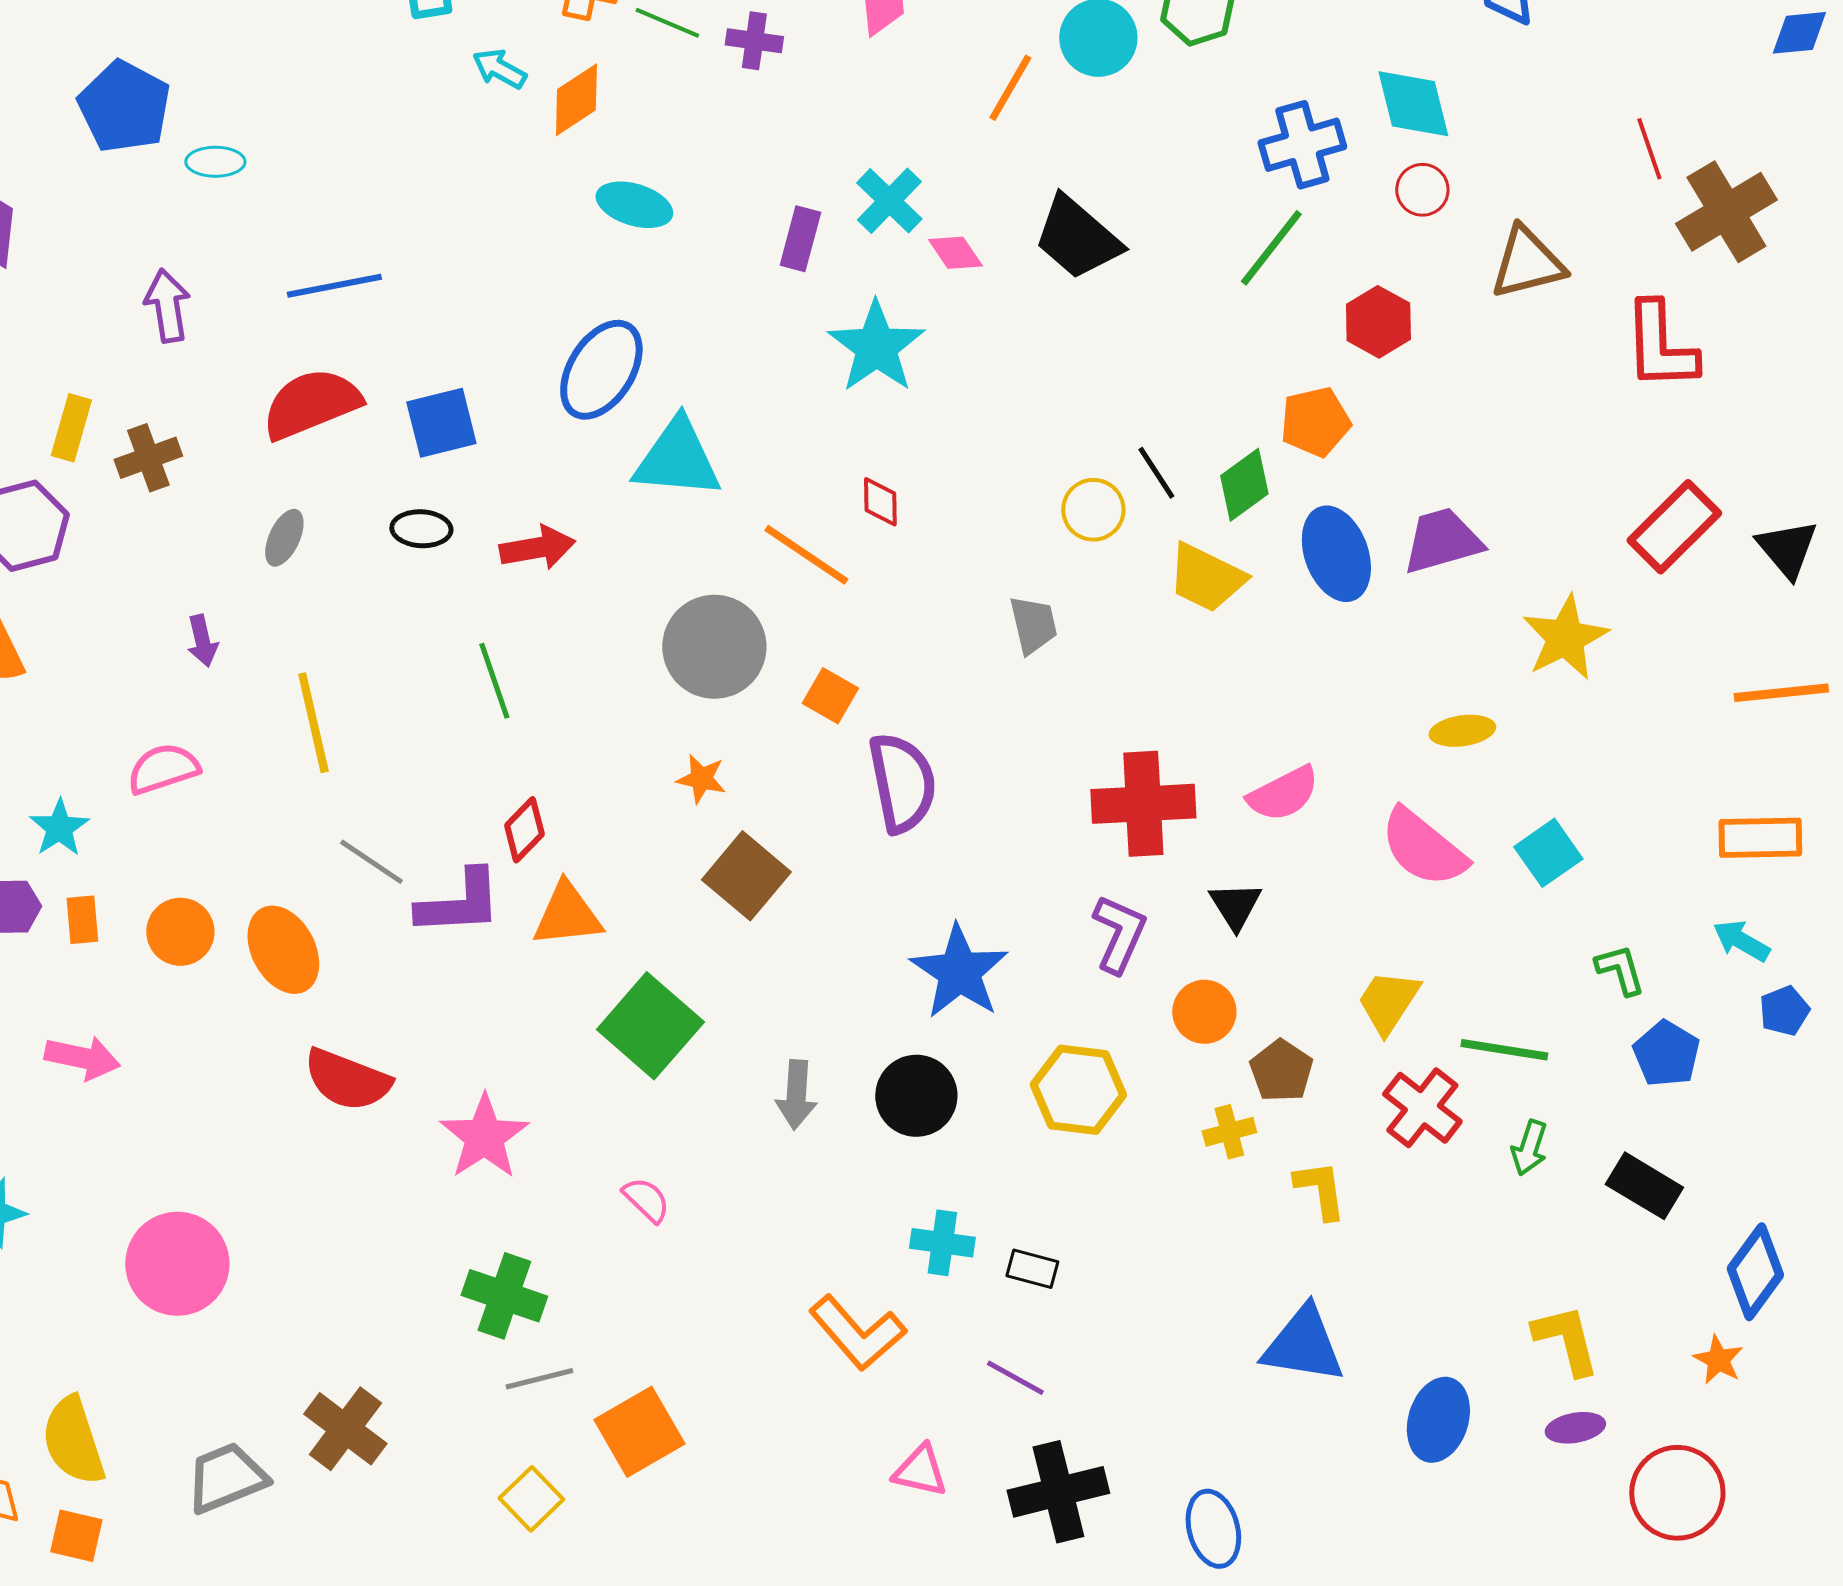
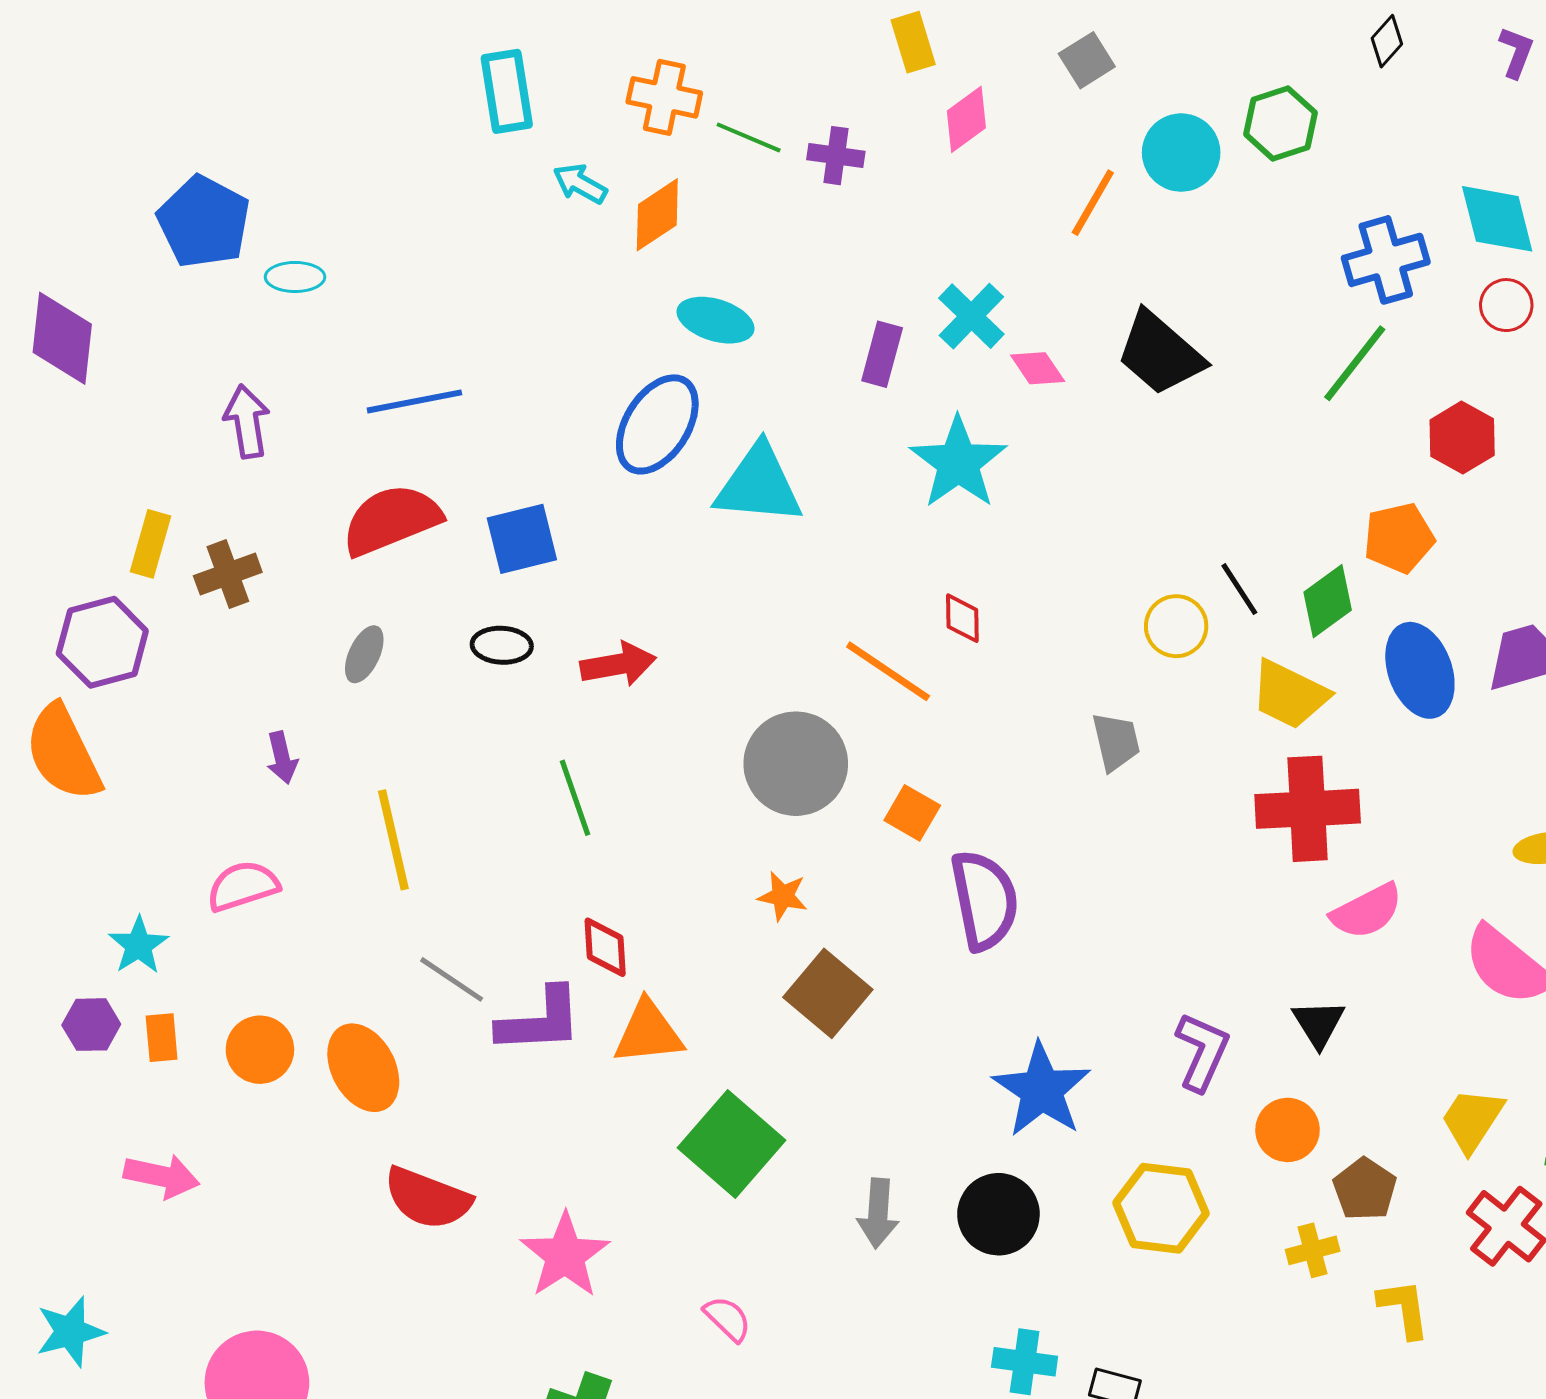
blue ellipse: (601, 370) -> (657, 424), moved
cyan triangle: (677, 459) -> (759, 485), moved
red cross: (1143, 804) -> (1308, 809), moved
red diamond: (524, 830) -> (605, 947), turned -48

